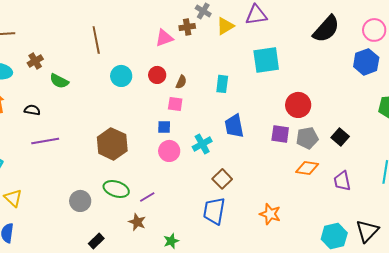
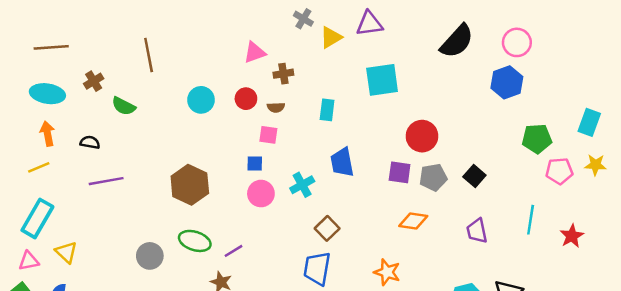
brown cross: (187, 27) -> (283, 74), moved
brown line: (96, 40) -> (149, 55), moved
brown semicircle: (181, 82) -> (276, 107), turned 64
orange diamond: (307, 168) -> (413, 221), moved

